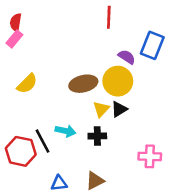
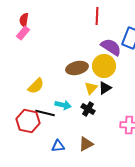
purple semicircle: (127, 57) -> (111, 47), size x1.5
yellow semicircle: (27, 84) -> (36, 86), moved
black cross: (97, 136) -> (88, 109), turned 32
black line: (42, 141) -> (45, 113), turned -48

